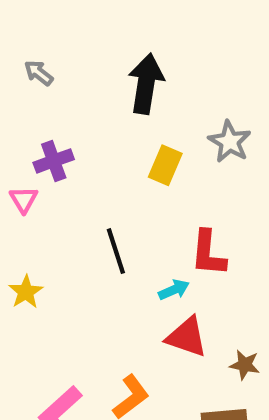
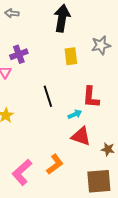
gray arrow: (39, 73) -> (12, 13), turned -32
gray star: (230, 142) -> (101, 45), turned 30
yellow rectangle: (165, 165) -> (71, 56), turned -30

